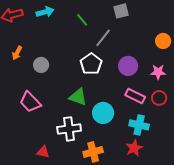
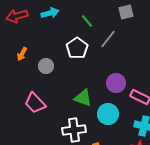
white pentagon: (91, 64) -> (77, 48), moved
purple circle: (128, 66) -> (116, 83), moved

